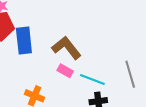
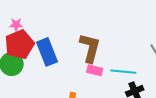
brown L-shape: (66, 48) -> (90, 48), turned 68

